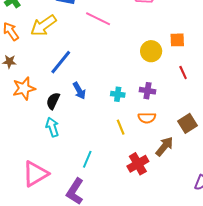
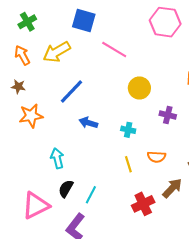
yellow circle: (151, 51) -> (139, 88), moved
blue arrow: (79, 91) -> (88, 123), turned 132
purple cross: (148, 91) -> (168, 115), moved
black semicircle: (53, 101) -> (66, 189), moved

